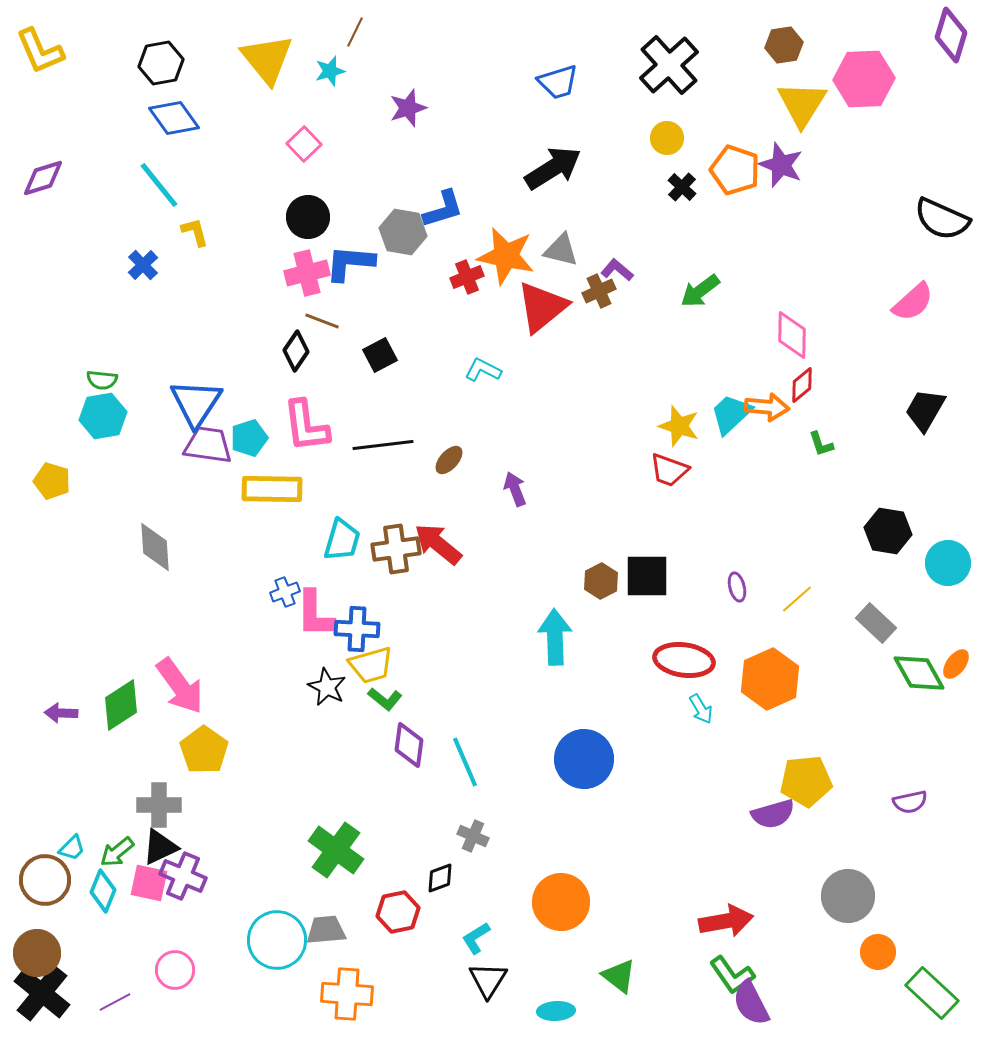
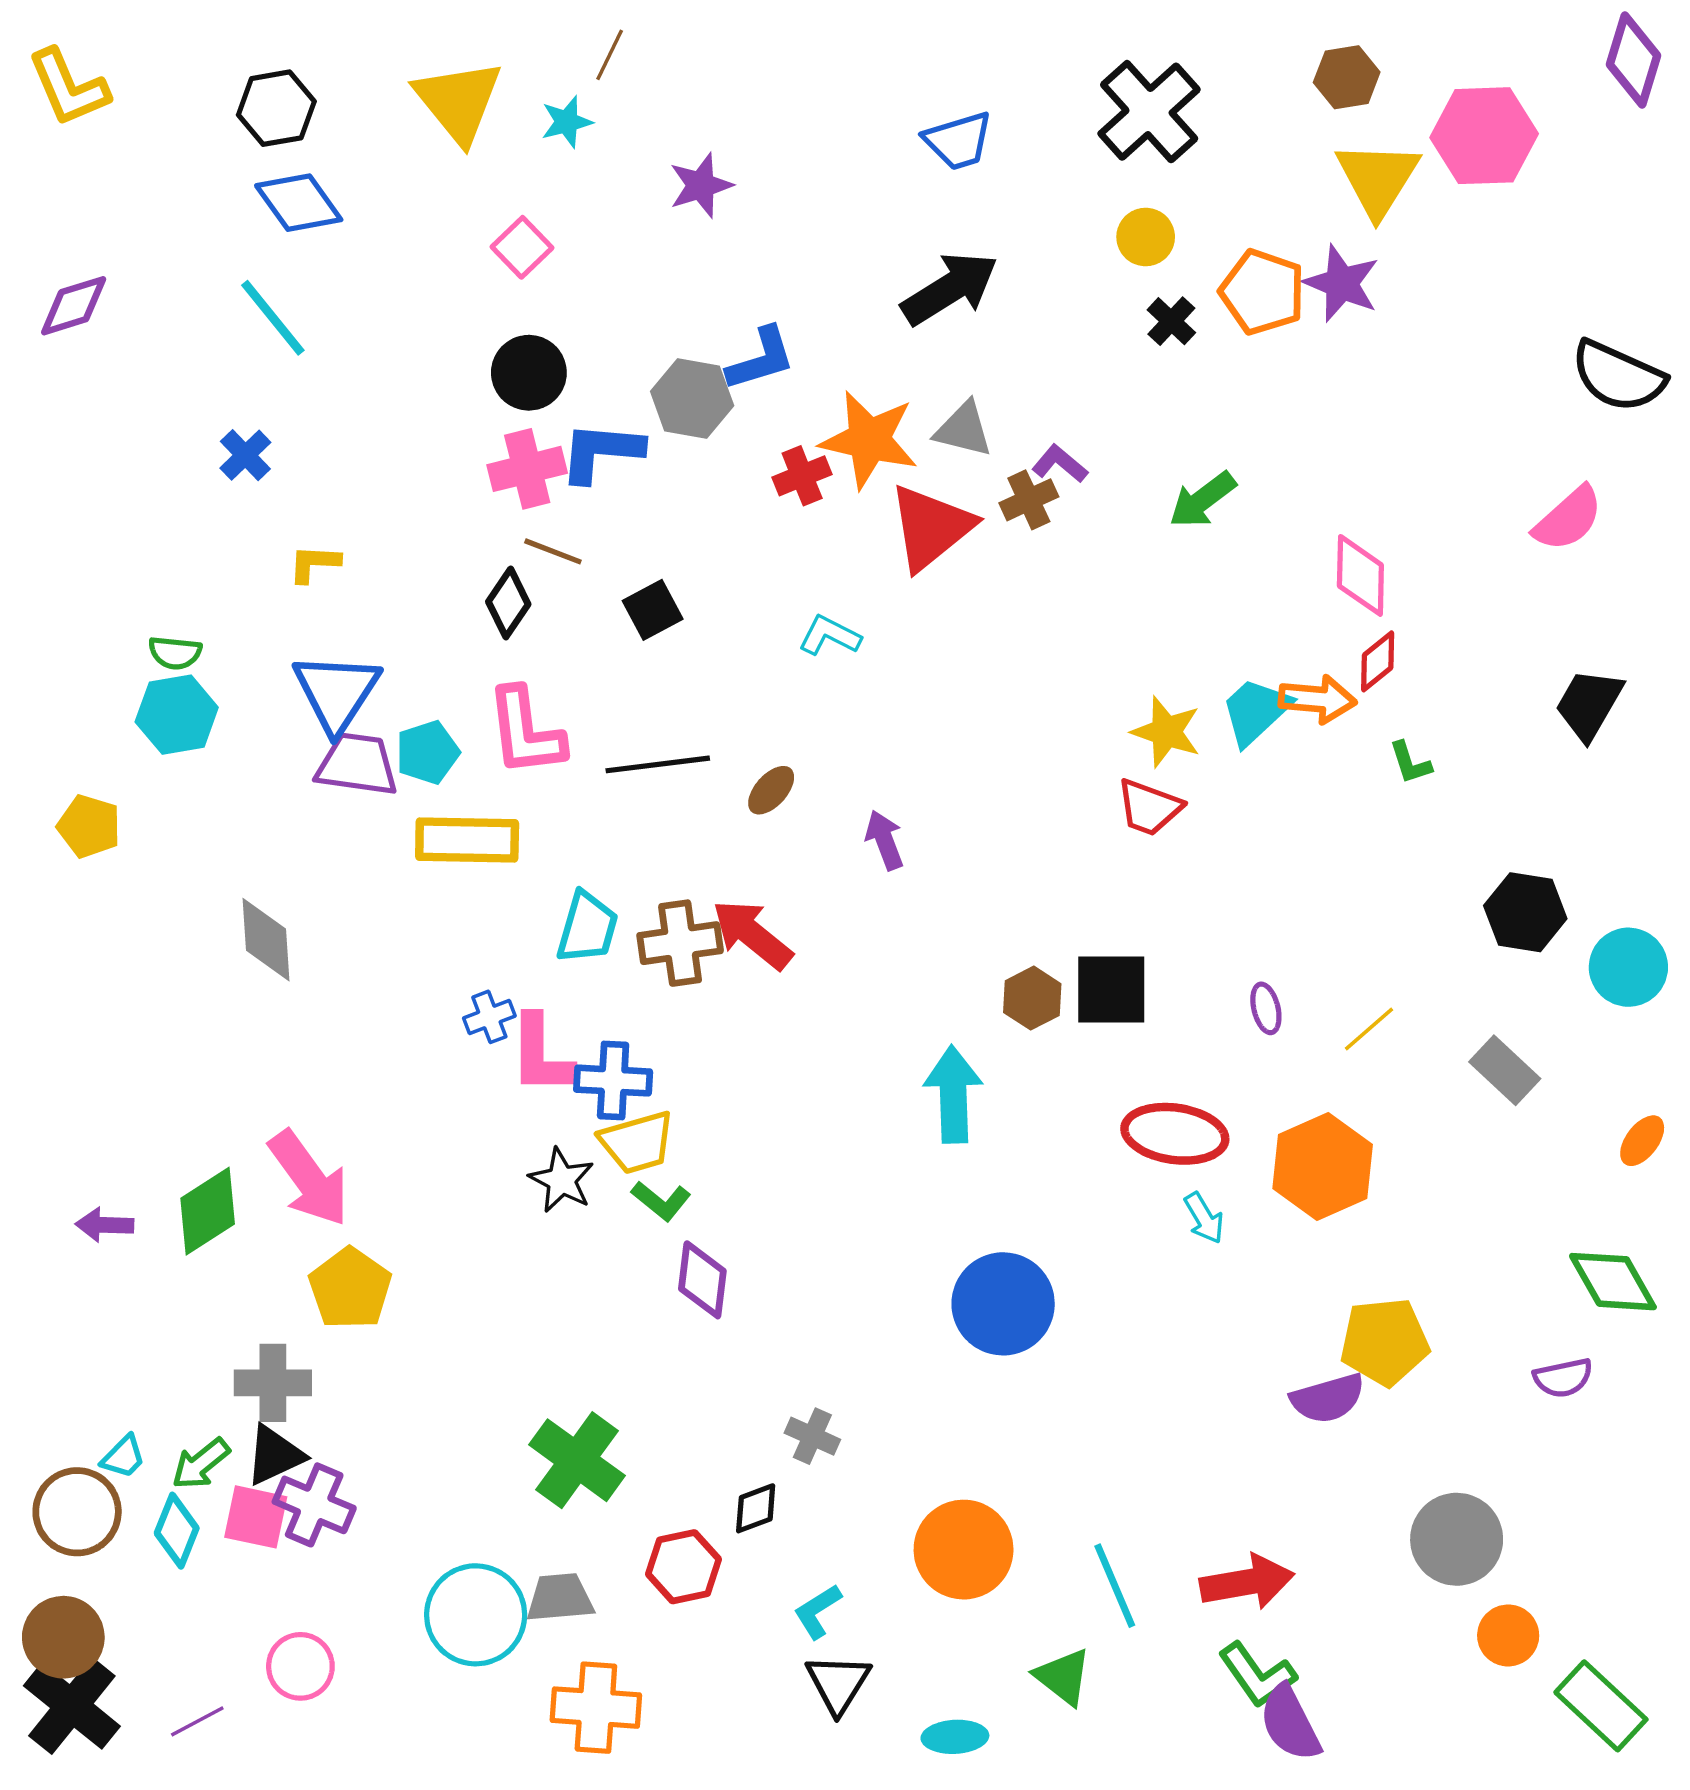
yellow L-shape: (195, 232) -> (314, 563), moved, turned -72
green diamond: (919, 673) -> (1613, 1282), moved
cyan line: (465, 762) -> (1115, 1586), moved

